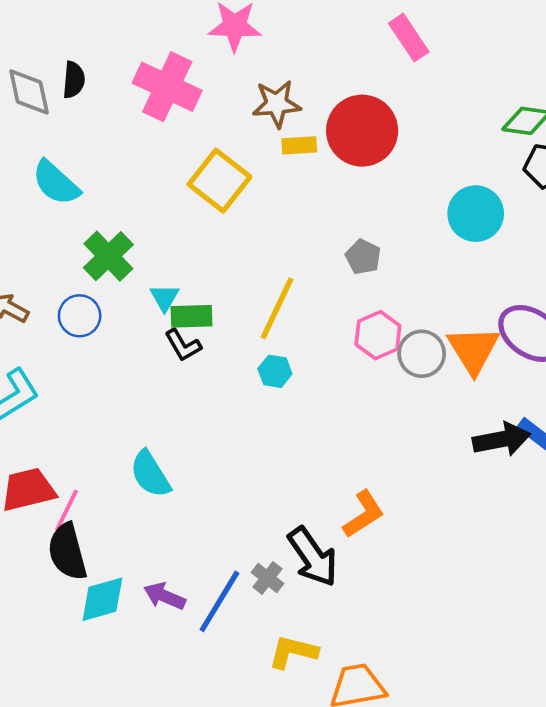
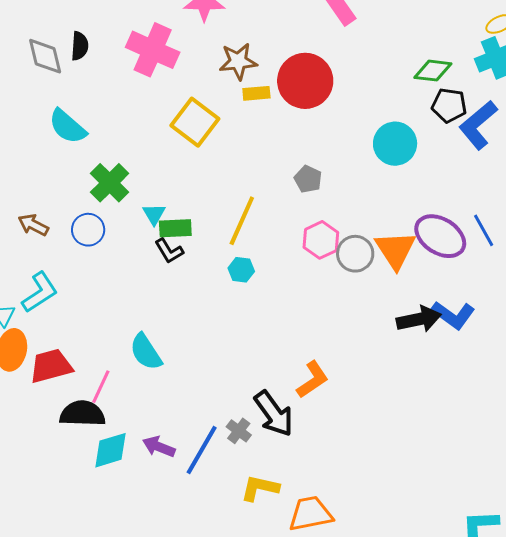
pink line: (67, 510) -> (101, 387), moved
black semicircle: (67, 552) -> (82, 414), turned 108

